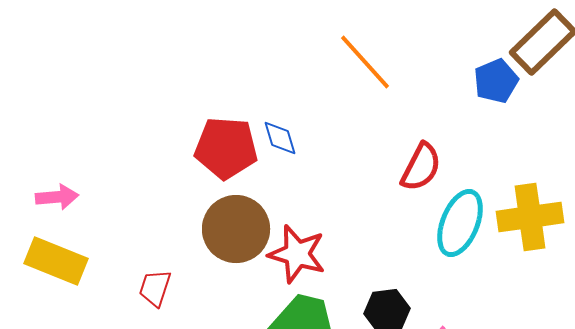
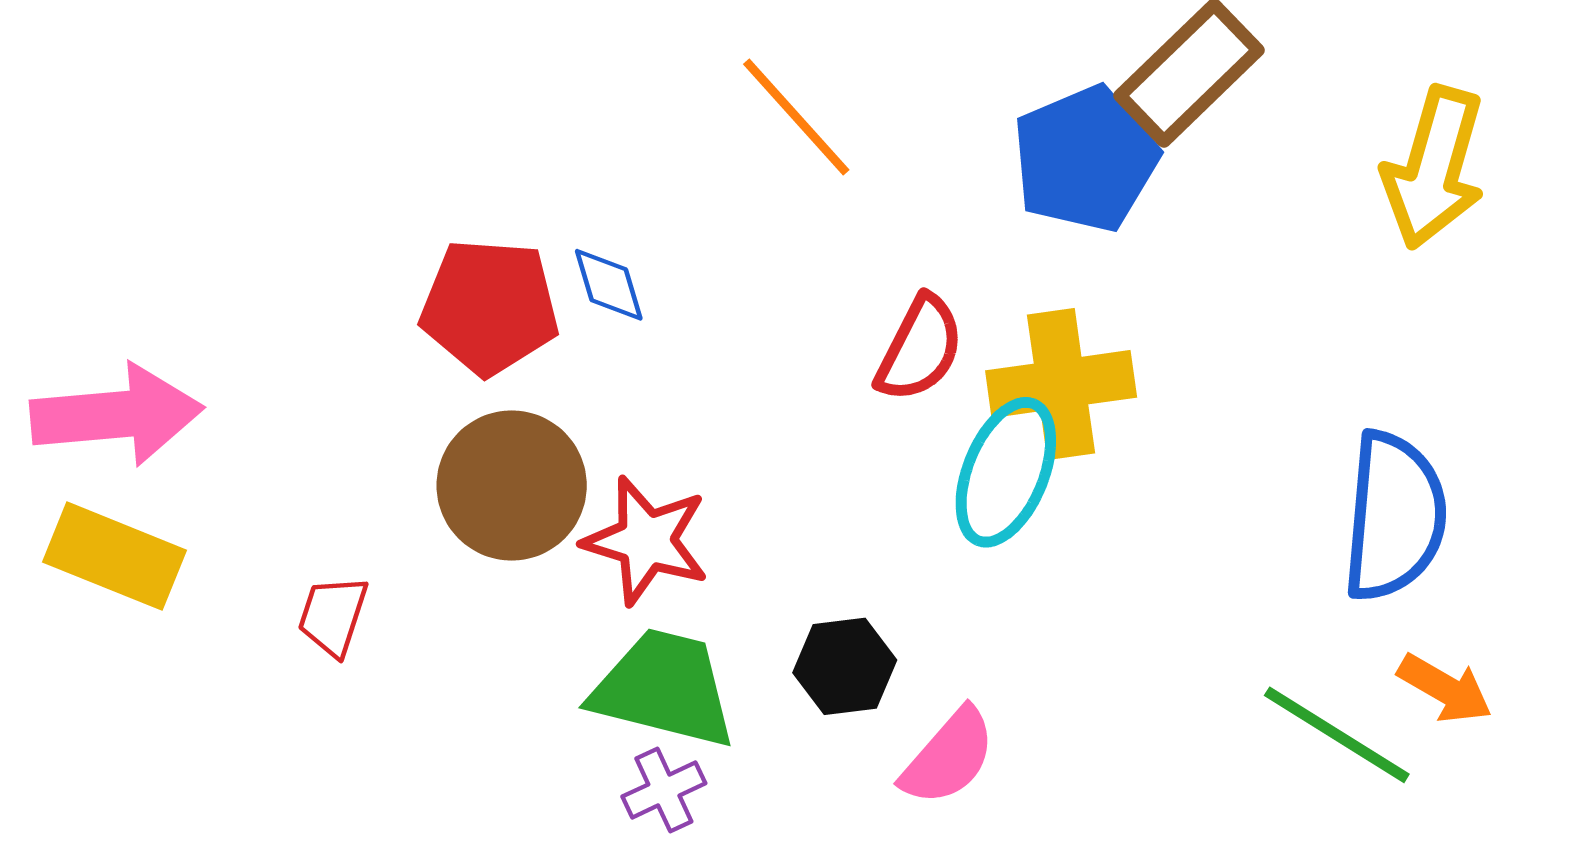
blue pentagon: (496, 81) -> (1085, 159), size x1.5
pink arrow: (57, 197) -> (117, 415), size x1.8
yellow cross: (530, 217) -> (1061, 384), moved

